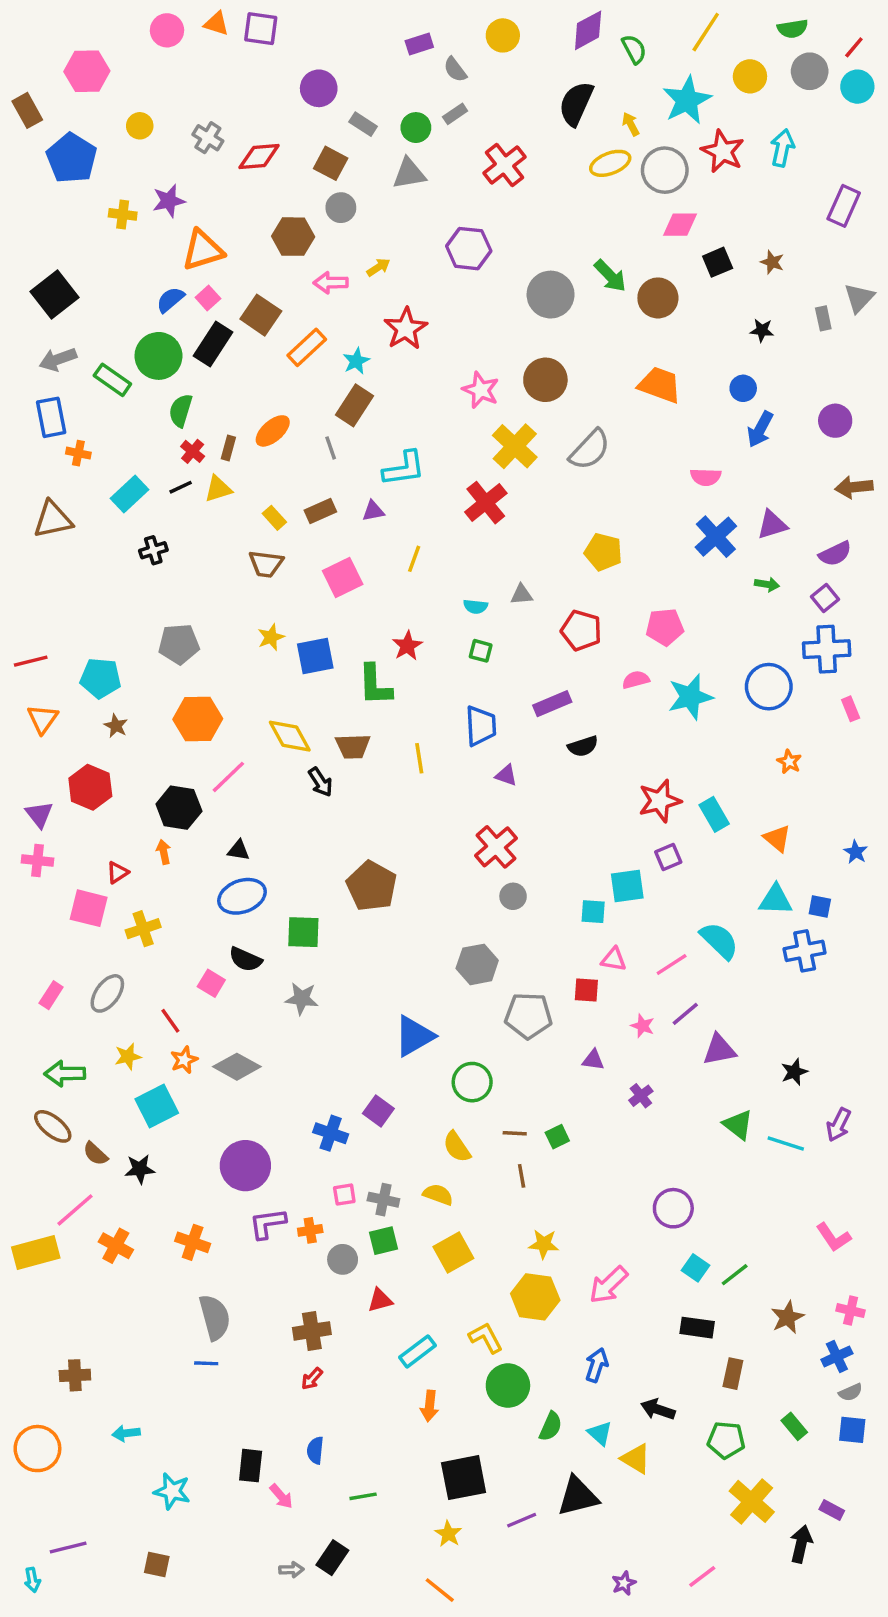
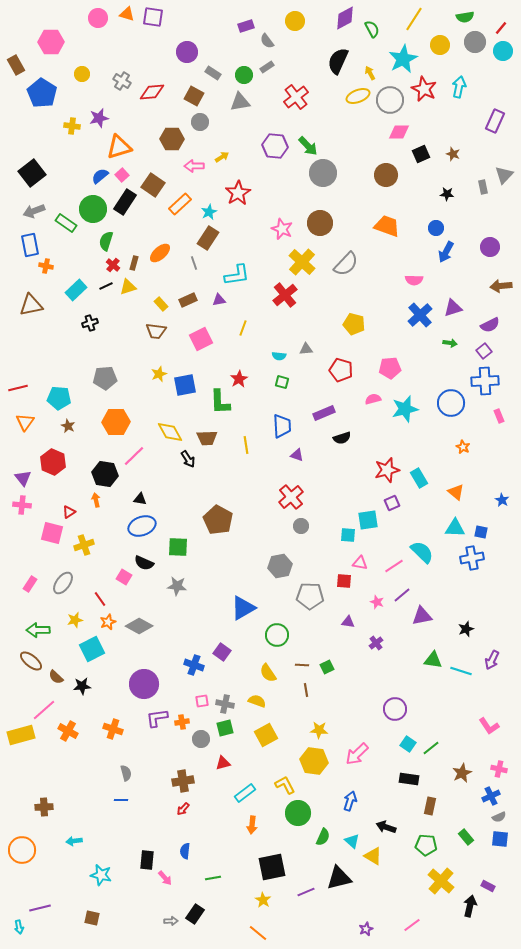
green arrow: (610, 276) -> (308, 146), moved
green triangle: (738, 1125) -> (433, 660), turned -30
gray semicircle: (215, 1317) -> (126, 773), size x0.6

